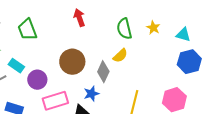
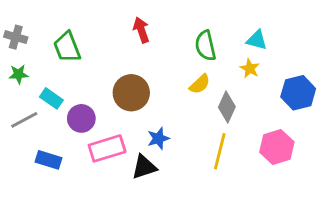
yellow star: (153, 28) -> (250, 68), moved
cyan triangle: (183, 35) -> (257, 40), moved
gray diamond: (103, 72) -> (227, 107), moved

